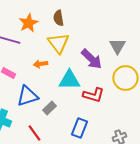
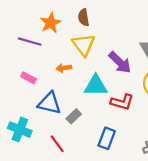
blue triangle: (27, 96) -> (49, 103), turned 30

